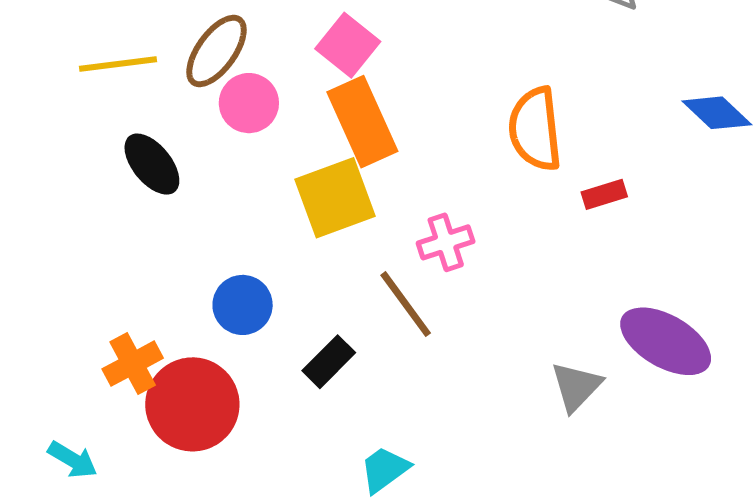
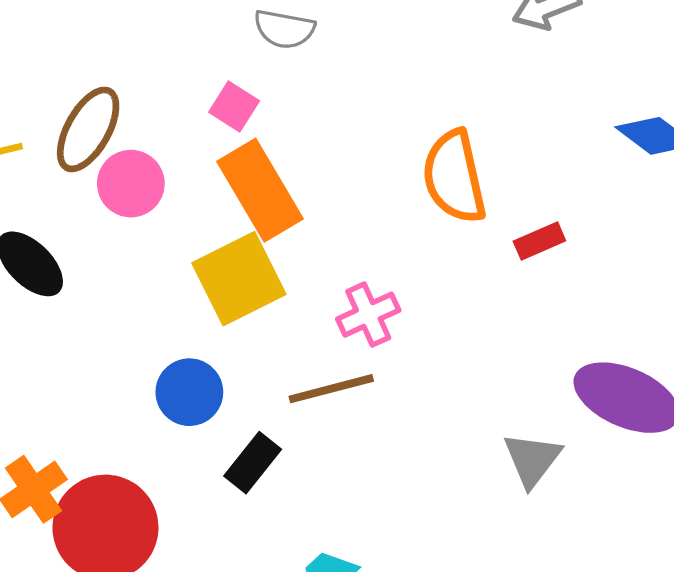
pink square: (348, 45) -> (234, 106), size x0.7
brown line: (406, 304) -> (331, 389), turned -62
blue circle: (243, 305) -> (189, 392), moved

